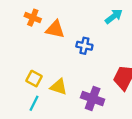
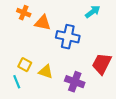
blue cross: (84, 46) -> (68, 37), size x1.6
cyan line: (34, 103) -> (17, 82), moved, turned -48

